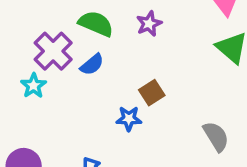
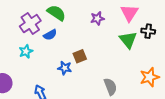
purple star: (149, 24) -> (97, 18), moved
cyan star: (33, 86) -> (26, 51), moved

